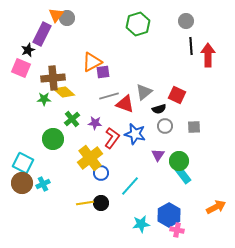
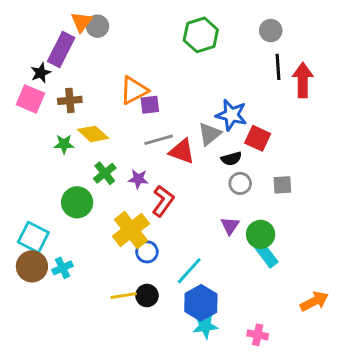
brown cross: (53, 78) -> (70, 100), moved, size x0.7
blue star: (135, 134) -> (231, 115), moved
blue hexagon: (169, 215) -> (201, 303), moved

